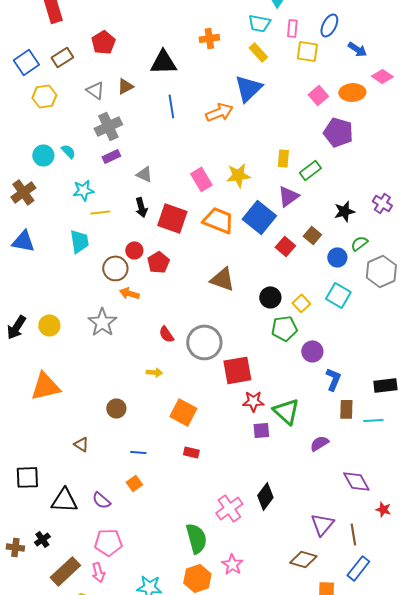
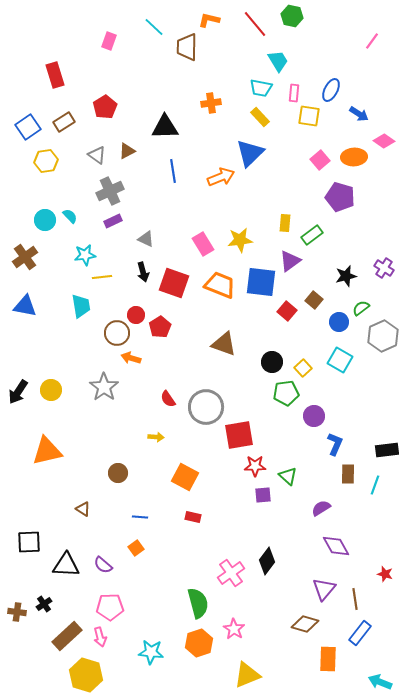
blue square: (259, 217) -> (261, 282), turned -32
green triangle: (286, 411) -> (288, 476), size x0.7
cyan line: (373, 420) -> (375, 485), turned -66
purple diamond: (356, 481) -> (336, 546), moved

